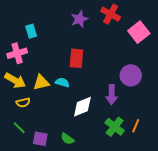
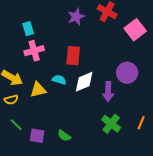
pink cross: (17, 53) -> (34, 51), moved
yellow triangle: (41, 82) -> (38, 90), moved
yellow semicircle: (23, 103) -> (11, 100), moved
white diamond: (82, 107) -> (84, 82), moved
orange line: (136, 126) -> (141, 123), moved

